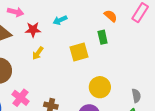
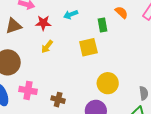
green rectangle: (103, 37) -> (103, 25), moved
pink cross: (21, 98) -> (28, 90), turned -30

